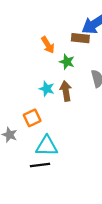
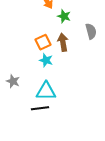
cyan star: (47, 89) -> (46, 60), moved
orange square: (32, 118) -> (43, 42), moved

